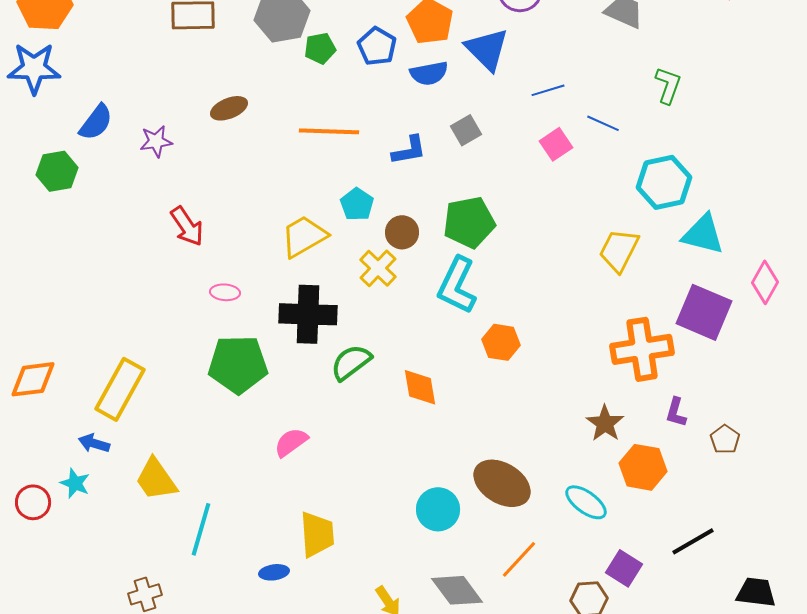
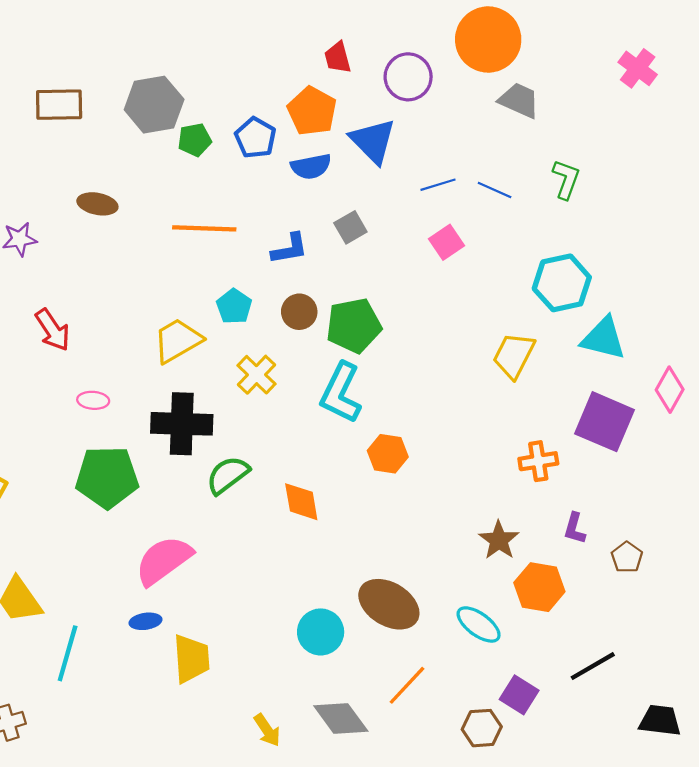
brown ellipse: (229, 108) -> (97, 204), turned 33
blue line: (603, 123) -> (495, 190), moved
brown circle: (402, 232) -> (299, 312), moved
orange cross: (642, 349) -> (538, 461), size x0.6
pink semicircle: (291, 442) -> (164, 560), size x1.6
blue ellipse: (274, 572) -> (145, 621), moved

